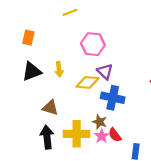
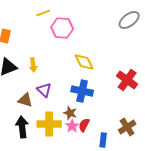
pink hexagon: (93, 44) -> (62, 28), moved
purple triangle: (105, 71) -> (44, 90), moved
yellow diamond: (87, 82) -> (84, 62), moved, turned 60
red semicircle: (115, 135) -> (84, 125), turned 64

